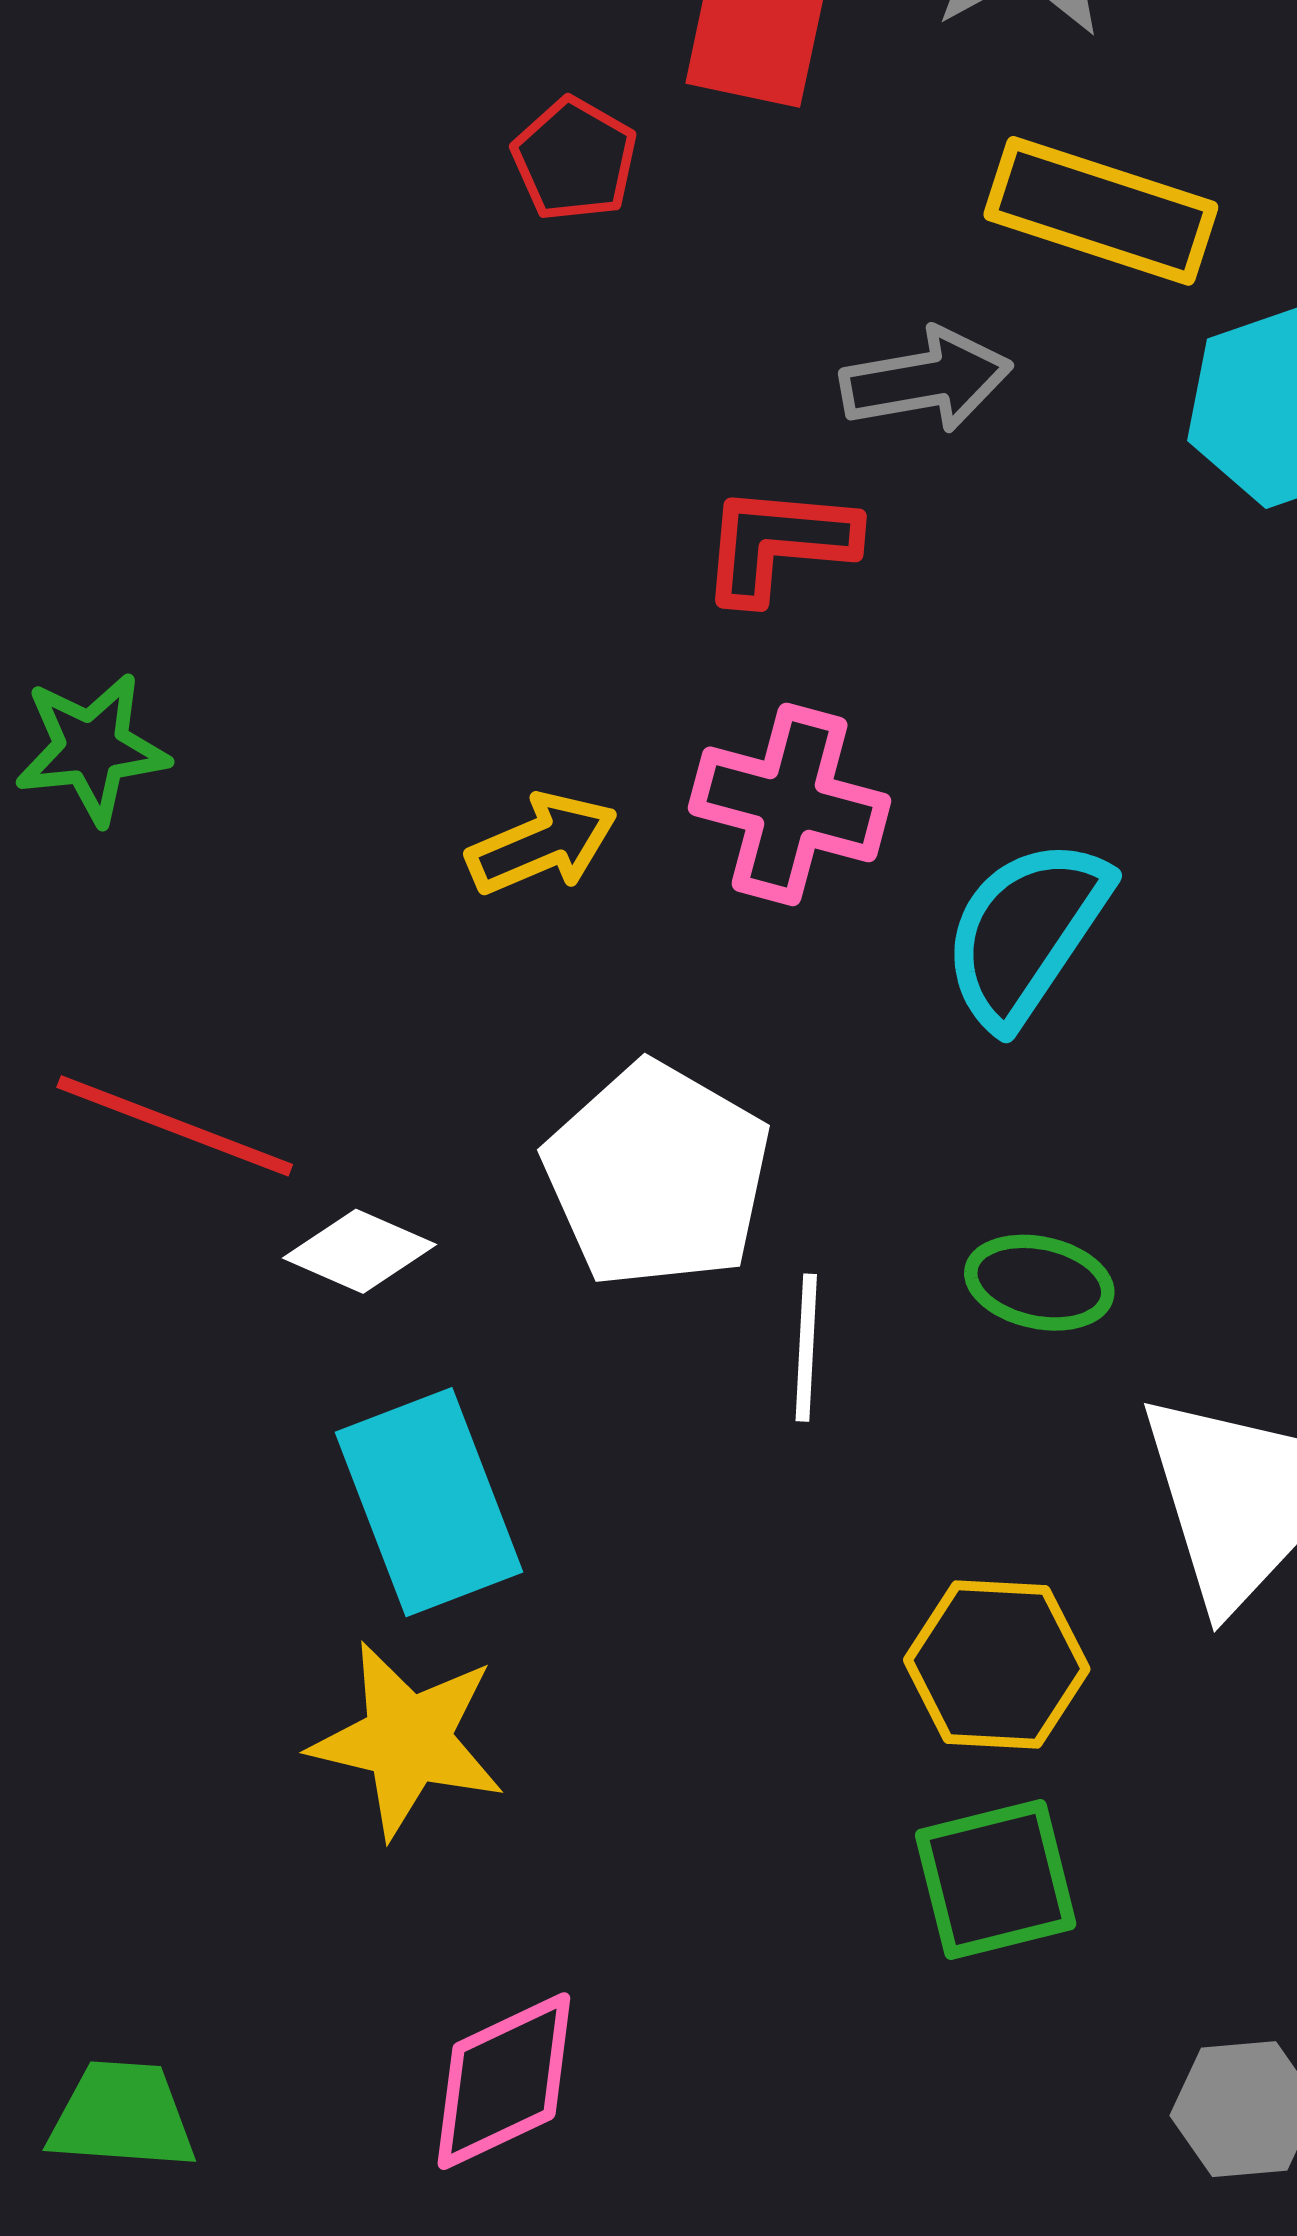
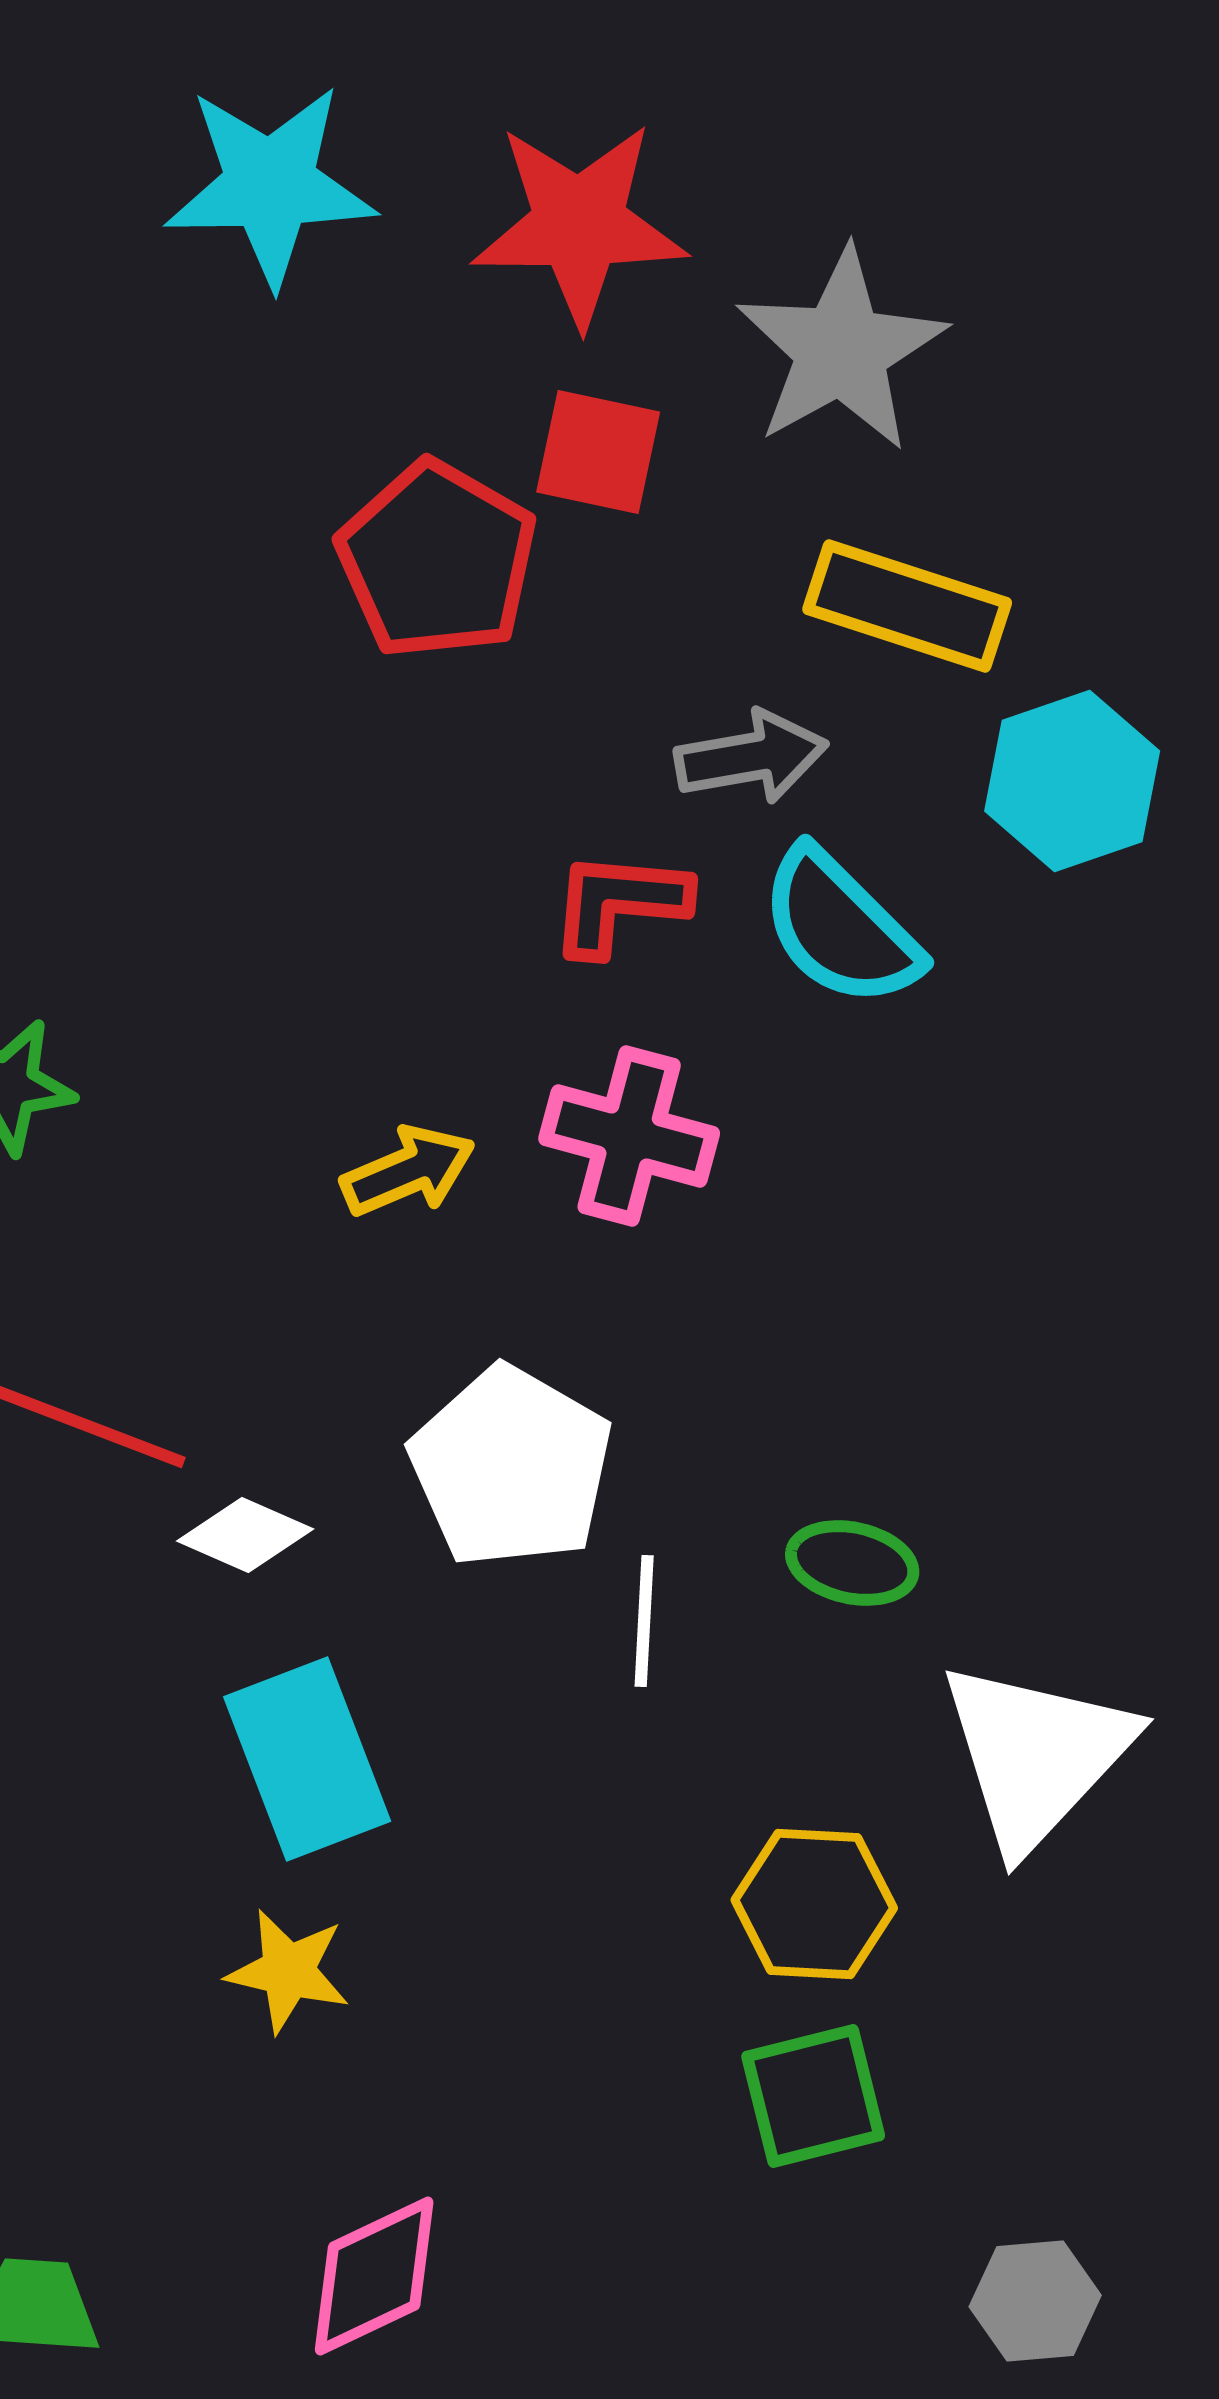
red pentagon: (575, 159) -> (437, 560), size x1.8
cyan semicircle: (1026, 932) -> (840, 928), moved, turned -79
yellow star: (408, 1740) -> (288, 1971), size x0.7

